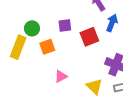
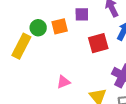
purple square: (65, 25) -> (82, 14), moved
orange square: (47, 47) -> (60, 26), moved

